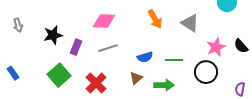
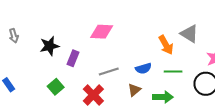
orange arrow: (155, 19) -> (166, 45), moved
gray line: (108, 48) -> (109, 71), moved
green square: (59, 75) -> (56, 87), size x0.7

